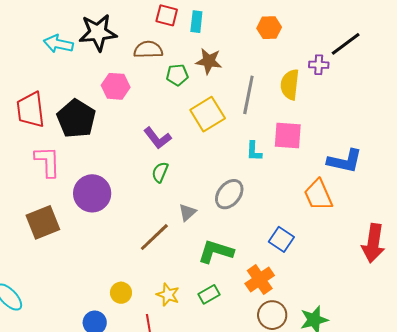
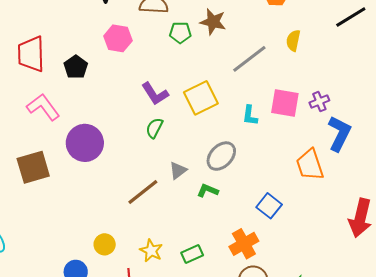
purple cross: (319, 65) -> (319, 102), moved, turned -30
yellow semicircle: (290, 85) -> (293, 41), moved, size x0.7
gray line: (248, 95) -> (249, 59), turned 36
yellow square: (208, 114) -> (201, 98), moved
black pentagon: (76, 119) -> (76, 67), size x0.6
pink L-shape: (47, 161) -> (43, 107), turned -40
blue L-shape: (345, 161) -> (339, 133), turned -81
green L-shape: (216, 252) -> (208, 191), moved, size x0.6

